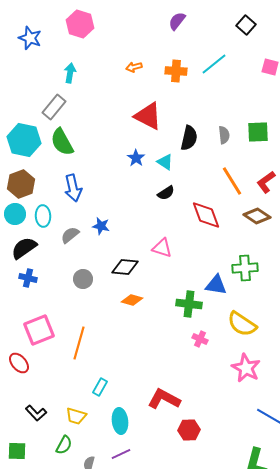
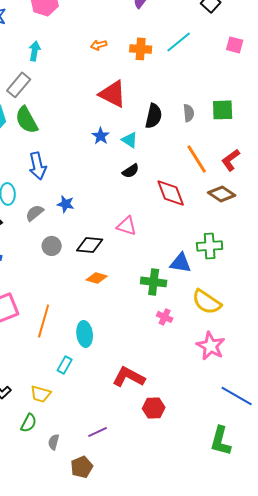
gray circle: (83, 279) -> (52, 246), moved
cyan ellipse: (120, 421) -> (85, 334), moved
purple line: (121, 454) -> (98, 432), moved

